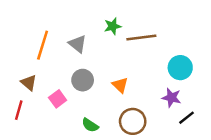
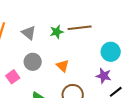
green star: (113, 26) -> (57, 32), moved

